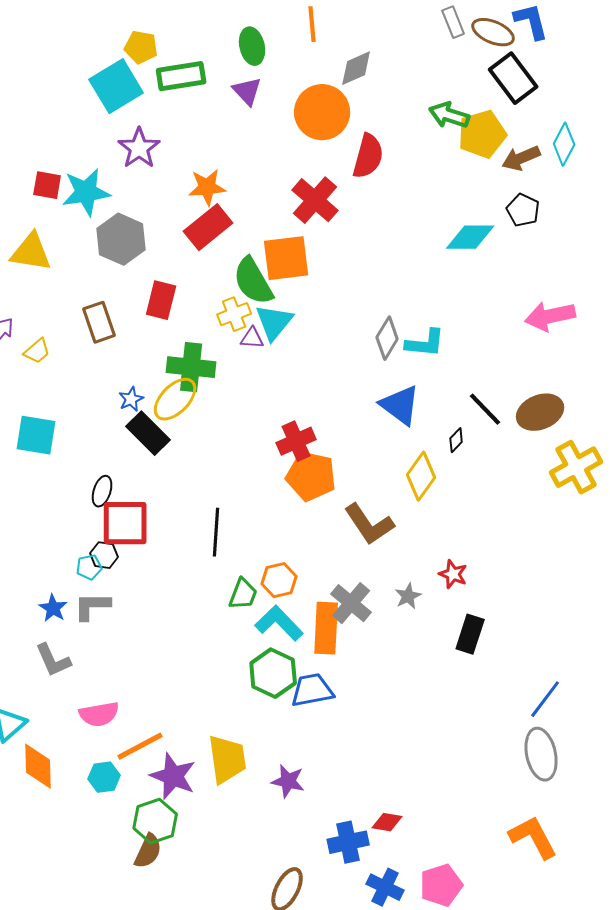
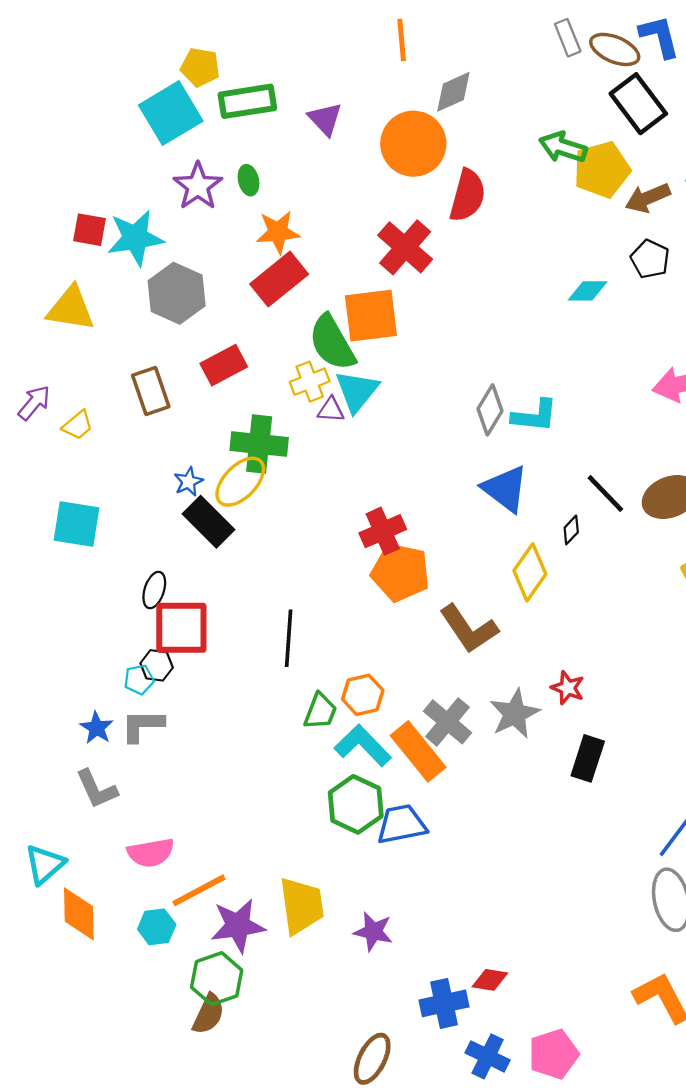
green ellipse: (252, 46) -> (248, 180), moved, size x0.7
cyan diamond: (470, 237) -> (588, 291), size x0.7
red rectangle: (161, 300) -> (224, 365), turned 48
gray star: (408, 596) -> (515, 714), size x1.6
orange rectangle: (326, 628) -> (418, 751), turned -42
purple star: (173, 776) -> (238, 926), turned -30

